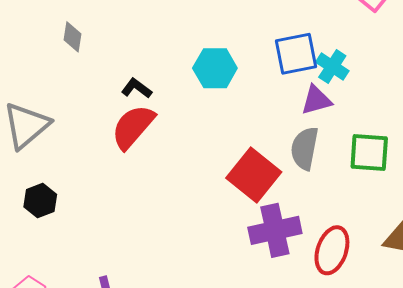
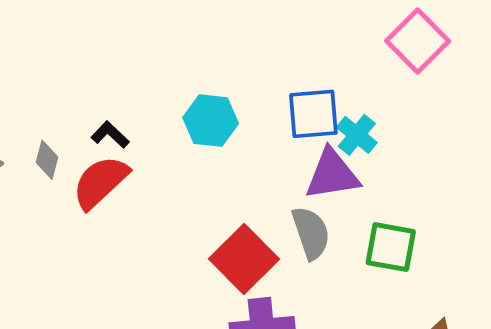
gray diamond: (73, 37) -> (47, 160), moved
purple triangle: (316, 100) -> (332, 174), size x1.4
gray semicircle: (305, 148) -> (311, 233), turned 144

